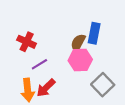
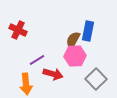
red cross: (27, 42) -> (18, 30), moved
red arrow: (46, 88) -> (53, 74), moved, turned -120

